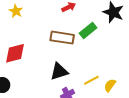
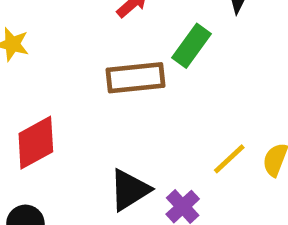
black triangle: (59, 71) -> (129, 190), moved

